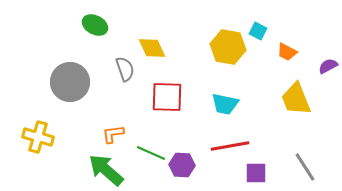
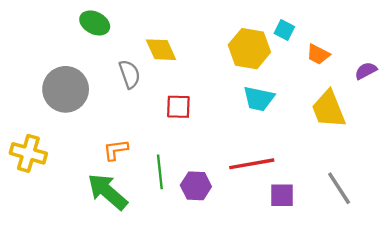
red square: (167, 97) -> (178, 107), size x0.7
cyan trapezoid: (225, 104) -> (259, 99), moved
green line: (151, 153) -> (160, 172), turned 60

